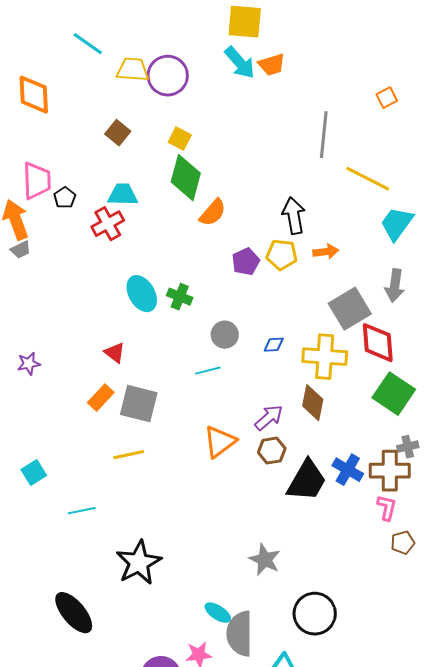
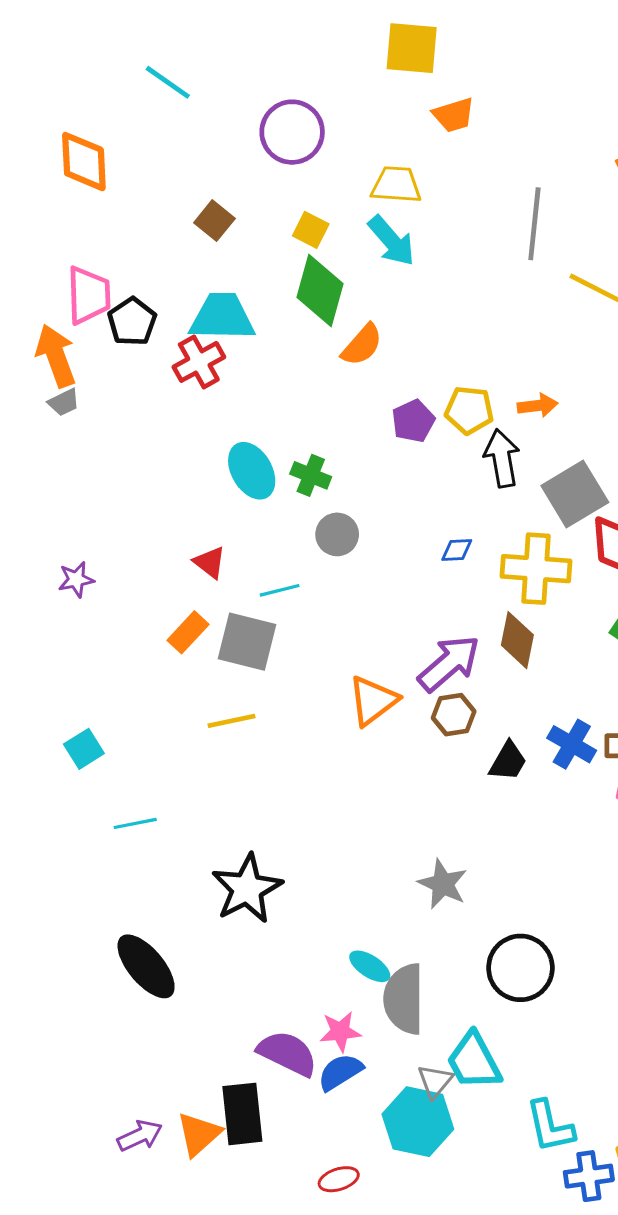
cyan arrow: (240, 63) -> (392, 241), moved
yellow trapezoid: (133, 70) -> (396, 185), moved
cyan trapezoid: (123, 195) -> (222, 317), size x1.4
black pentagon: (65, 198) -> (132, 322), size x1.4
black arrow: (294, 216) -> (502, 458), moved
gray circle: (225, 335) -> (337, 534), moved
cyan line: (208, 371) -> (280, 590), moved
purple arrow: (269, 418) -> (449, 663), size x1.4
black trapezoid: (307, 481) -> (508, 761), size x0.6
cyan line: (82, 511) -> (135, 823), moved

